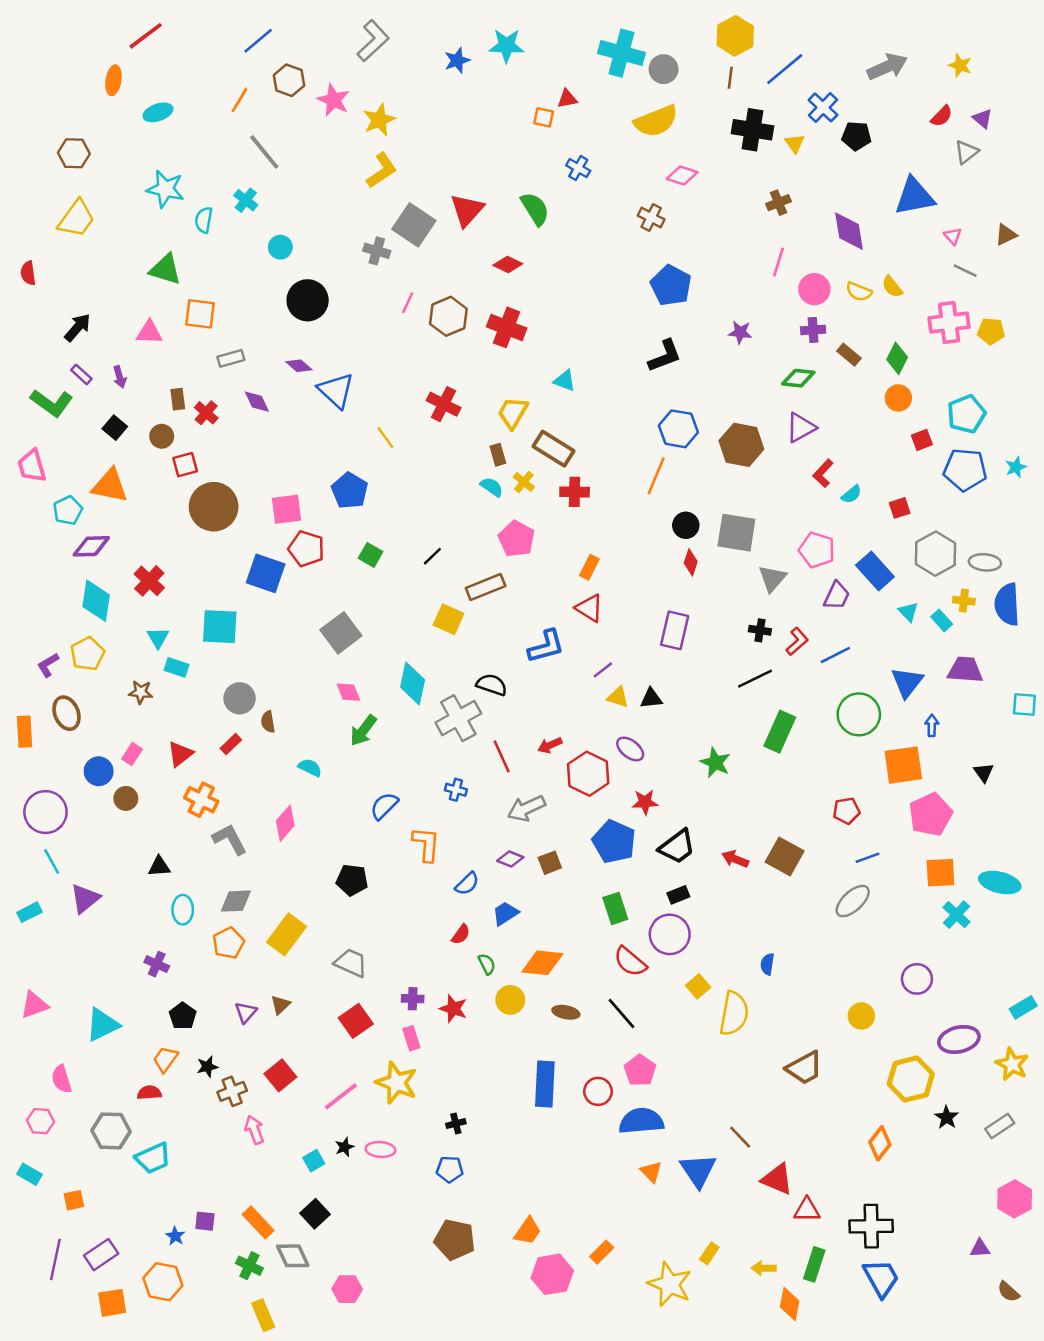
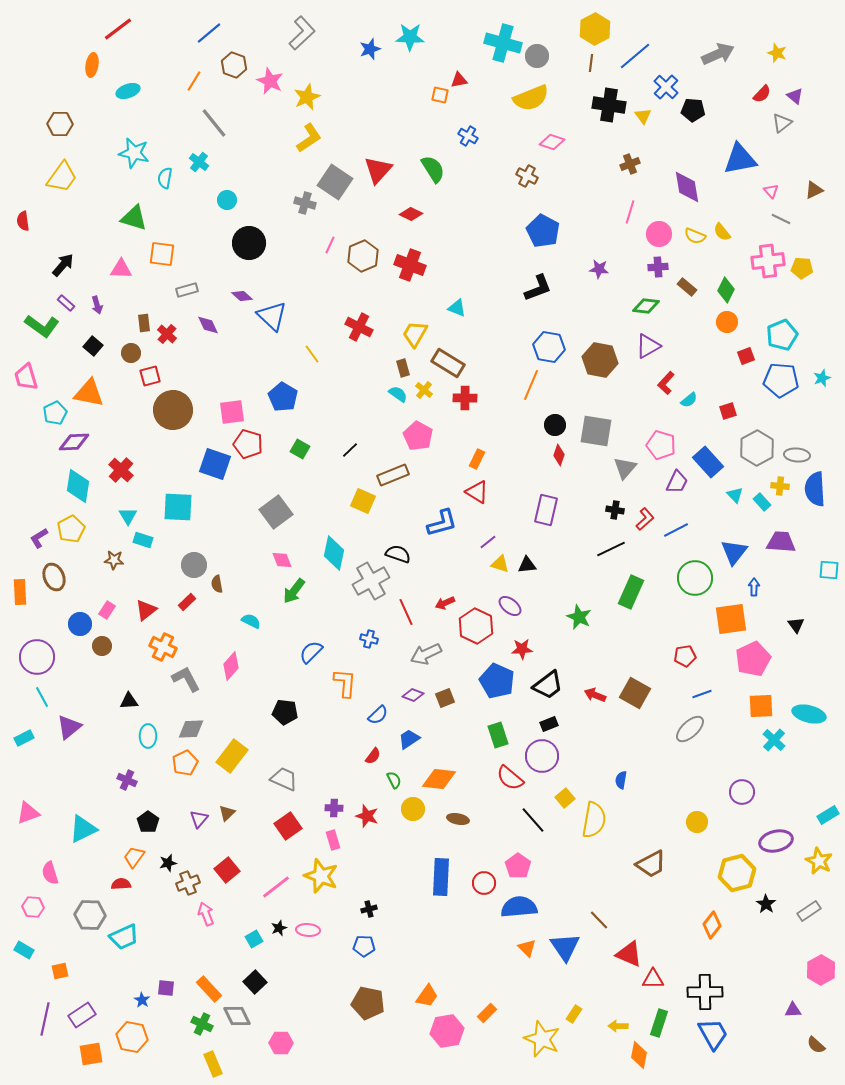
black line: (622, 1014) -> (533, 820), moved

